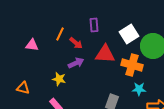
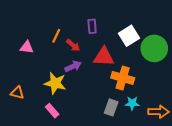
orange cross: (132, 65) -> (123, 78), moved
yellow star: (59, 79) -> (55, 83), size x1.5
cyan star: (139, 89) -> (132, 103), moved

